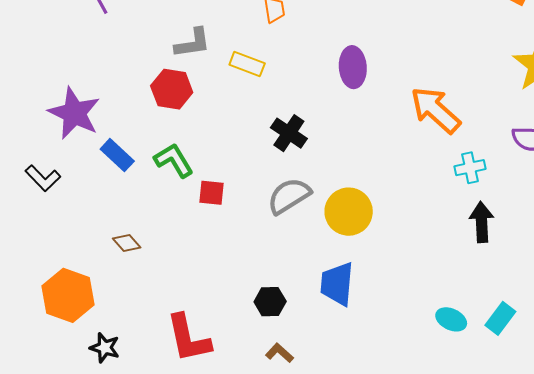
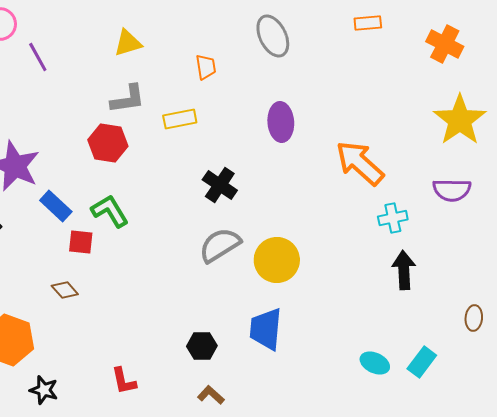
yellow rectangle: (247, 64) -> (180, 119), turned -32
red square: (211, 193) -> (81, 242), moved
red L-shape: (188, 338) -> (124, 381), size x0.6

